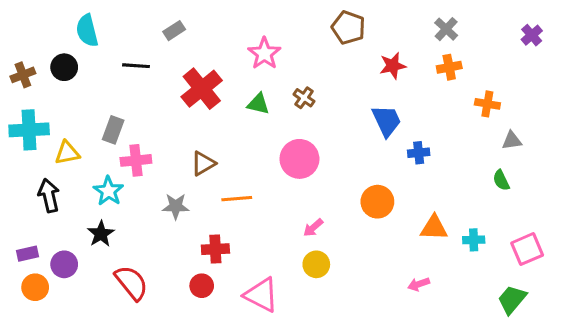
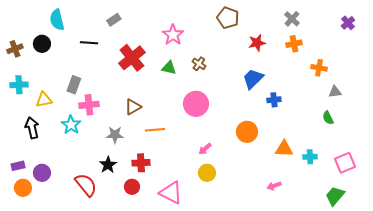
blue trapezoid: (387, 121) -> (253, 79), turned -110
cyan cross: (29, 130) -> (19, 85), size x0.7
black star: (101, 234) -> (108, 165), moved

